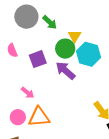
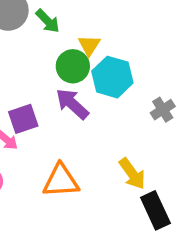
purple square: (38, 59) -> (23, 119), moved
orange triangle: (39, 117) -> (61, 181), moved

